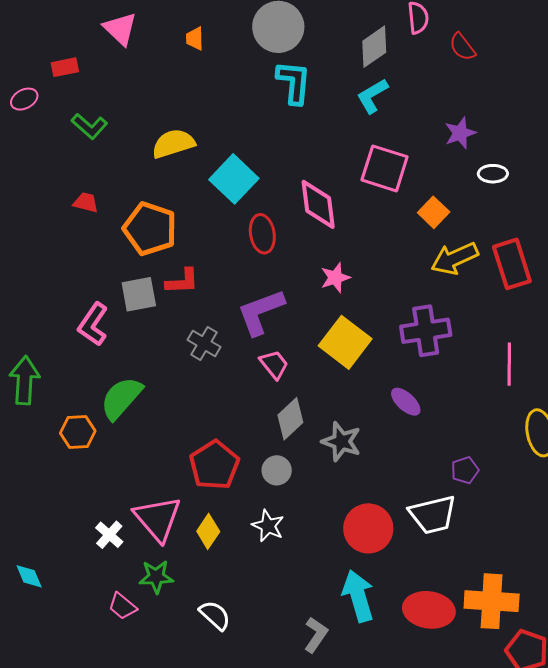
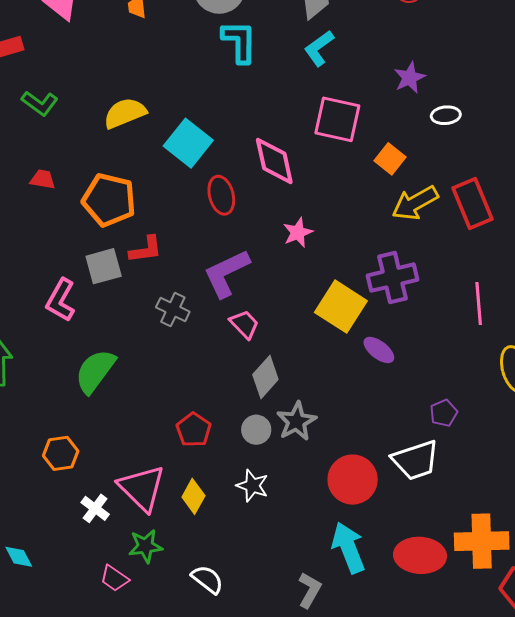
yellow square: (345, 342) -> (341, 307), moved
orange hexagon: (78, 432) -> (61, 453), moved
gray star: (341, 442) -> (296, 421), moved, turned 30
red pentagon: (214, 465) -> (194, 430), size x0.7

